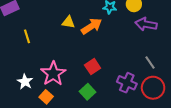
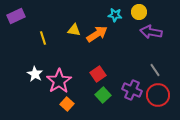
yellow line: (27, 36) -> (43, 38), moved
white star: (25, 82) -> (35, 74), moved
green square: (87, 92) -> (103, 95), moved
orange square: (46, 97) -> (67, 104), moved

